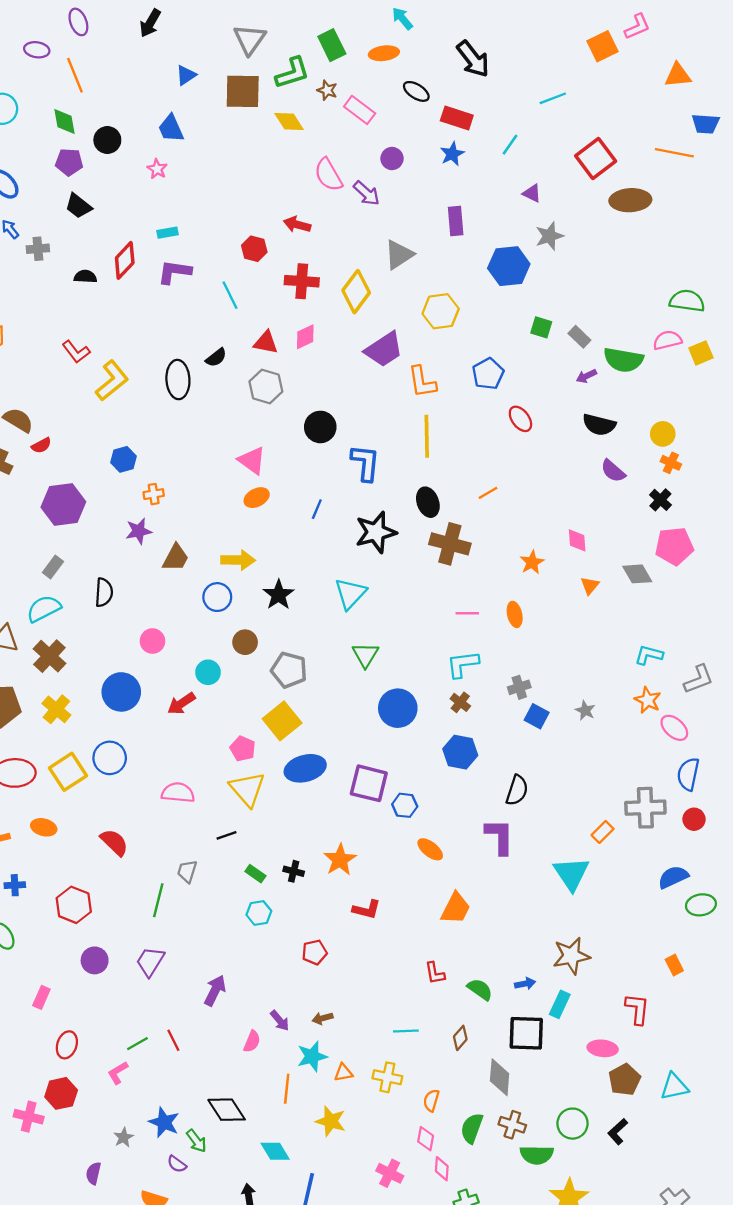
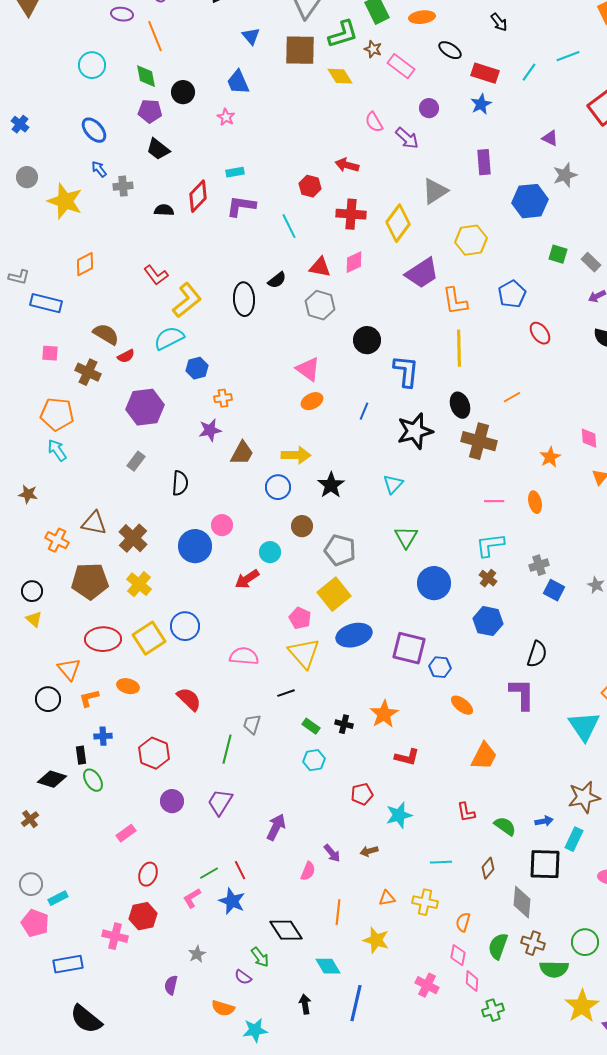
black arrow: (473, 59) -> (499, 22), size x0.6
blue triangle: (186, 75) -> (251, 36), turned -36
cyan line: (510, 145) -> (529, 72), moved
pink semicircle: (328, 175) -> (374, 122), size x0.7
cyan triangle: (350, 594) -> (393, 484), size x0.7
cyan semicircle: (44, 609) -> (169, 338), moved
blue circle: (121, 692) -> (195, 546), moved
pink rectangle: (41, 997) -> (126, 833), turned 30
cyan star: (312, 1056) -> (399, 815), moved
blue star: (164, 1122) -> (232, 901), moved

